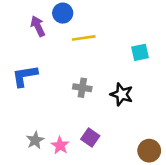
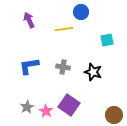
blue circle: (63, 13) -> (81, 12), moved
blue L-shape: (25, 76) -> (29, 66), moved
purple square: (90, 138) -> (69, 105), size x1.5

